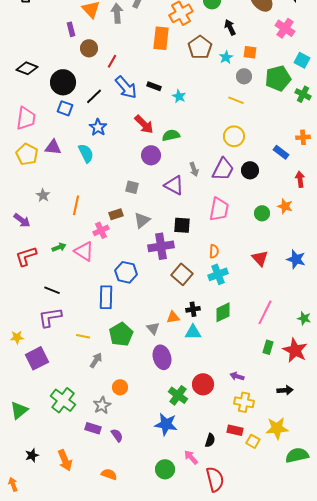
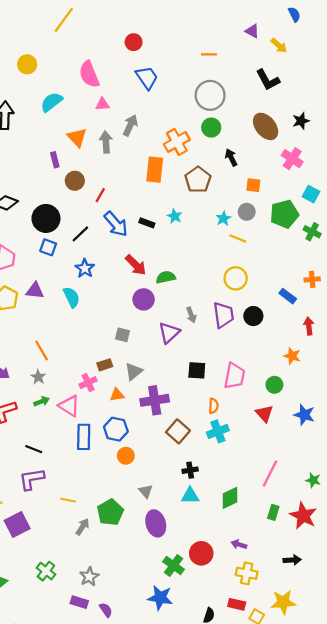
cyan star: (226, 57) -> (223, 218), moved
cyan star: (179, 96) -> (175, 216), moved
purple trapezoid: (223, 169) -> (223, 315), turned -35
purple triangle: (174, 185) -> (169, 333), turned 50
gray star: (43, 195) -> (38, 377), moved
orange line: (76, 205) -> (42, 350), moved, turned -42
pink trapezoid: (219, 209) -> (234, 376), moved
green circle: (262, 213) -> (274, 385), moved
black square: (182, 225) -> (197, 370), moved
blue rectangle: (106, 297) -> (84, 437), moved
green diamond: (223, 312) -> (230, 498), moved
orange triangle: (173, 317) -> (117, 395), moved
green pentagon: (121, 334) -> (110, 512), moved
orange circle: (120, 387) -> (126, 456), moved
green cross: (63, 400) -> (46, 571), size x0.7

